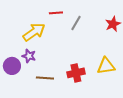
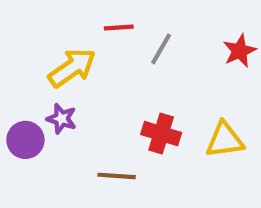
red cross: (76, 73) -> (161, 134), moved, turned 30
brown line: (45, 78) -> (117, 176), moved

